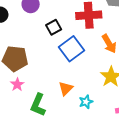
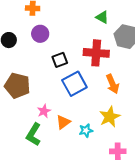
pink star: (17, 85) -> (44, 111), moved
cyan star: (86, 102) -> (86, 130), moved

